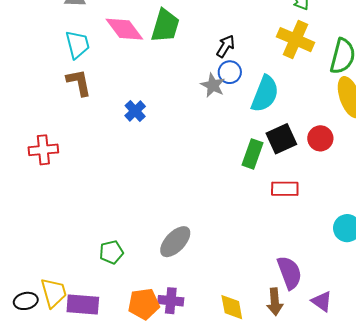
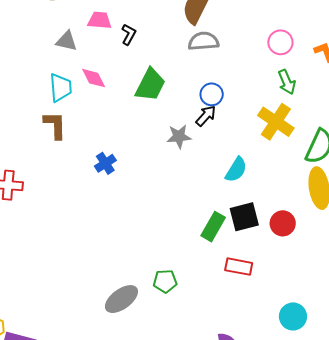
pink diamond: (124, 29) -> (94, 78), moved, size x0.7
blue circle: (230, 72) -> (212, 94), moved
gray star: (213, 85) -> (179, 136), moved, turned 30
cyan semicircle: (265, 94) -> (236, 170), size x0.7
green pentagon: (111, 252) -> (165, 281), moved

